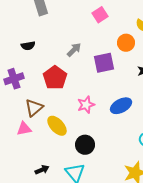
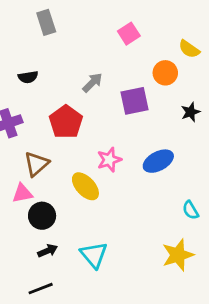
yellow ellipse: (57, 126) -> (85, 186), moved
black circle: (85, 145) -> (42, 216), moved

